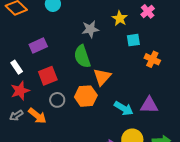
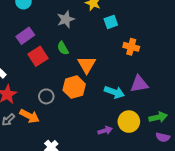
purple rectangle: (38, 45) -> (25, 36), moved
green semicircle: (82, 56) -> (63, 48), size x0.6
orange cross: (152, 59) -> (131, 47), moved
red square: (48, 76) -> (38, 56), moved

